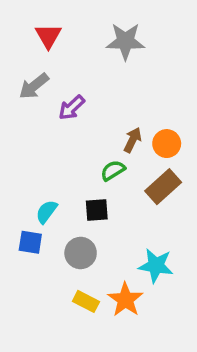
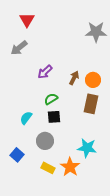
gray star: (125, 41) -> (96, 32), moved
purple arrow: (72, 108) -> (45, 72), moved
green semicircle: (113, 170) -> (51, 99), moved
brown rectangle: (163, 187) -> (91, 104), turned -36
blue square: (30, 242) -> (17, 155), moved, turned 32

